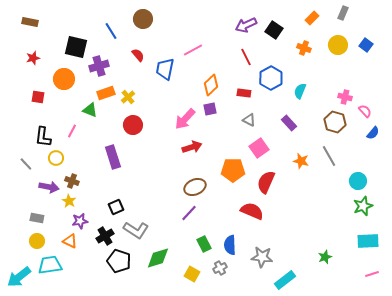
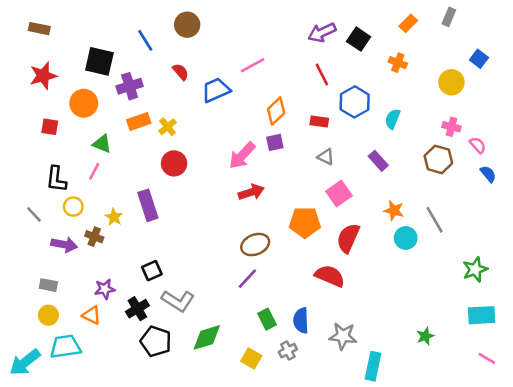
yellow circle: (338, 45) -> (451, 82), moved
red star: (33, 58) -> (43, 76), size x1.5
blue trapezoid: (165, 69) -> (216, 90), turned 55
green triangle: (90, 110) -> (102, 144), moved
blue semicircle: (373, 133) -> (488, 174), turned -80
gray line: (329, 156) -> (434, 220), moved
cyan circle: (358, 181) -> (406, 238), moved
yellow star: (69, 201) -> (114, 217), moved
pink line: (372, 274) -> (487, 358), turned 48
cyan rectangle: (285, 280) -> (373, 366), turned -40

